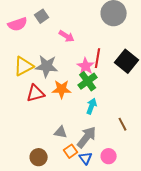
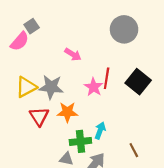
gray square: (42, 16) -> (32, 26), moved
pink semicircle: (18, 24) -> (20, 41), turned -30
green cross: (88, 81) -> (80, 141), moved, turned 30
red triangle: (36, 93) -> (39, 116), turned -48

